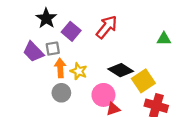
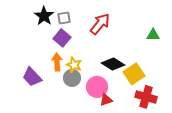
purple square: (71, 31) -> (62, 38), moved
gray square: (53, 49) -> (64, 18), moved
purple trapezoid: (33, 52) -> (32, 77), moved
gray circle: (61, 93) -> (72, 78), moved

